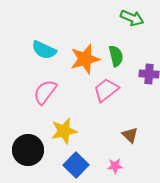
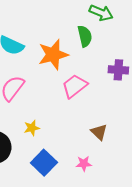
green semicircle: (116, 56) -> (85, 36), moved
yellow star: (64, 131) -> (32, 128), size x0.6

